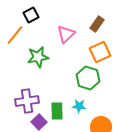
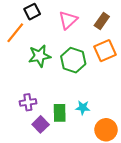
pink triangle: (66, 34) -> (68, 20), moved
green hexagon: (88, 78) -> (73, 60), moved
purple cross: (27, 101) -> (28, 102), size x0.7

